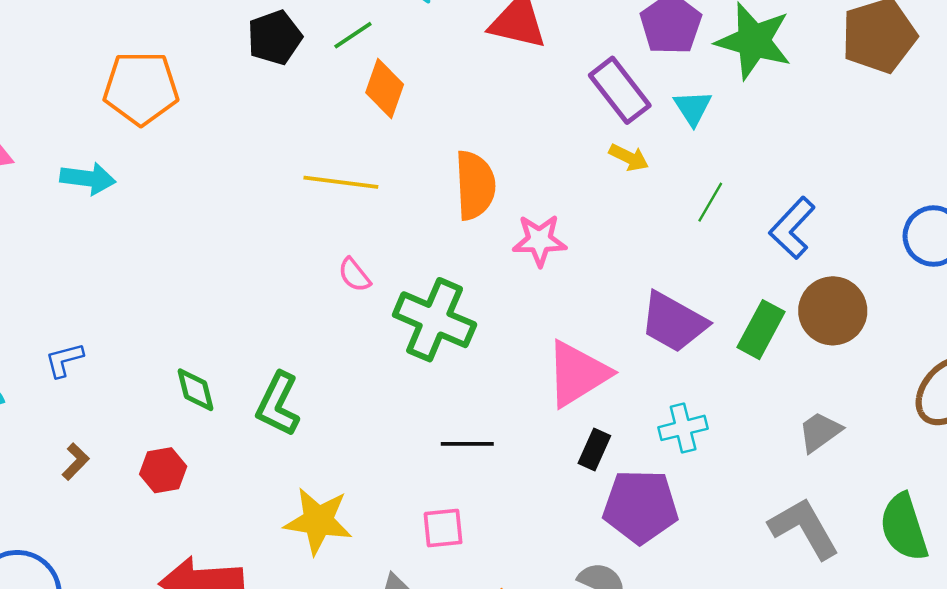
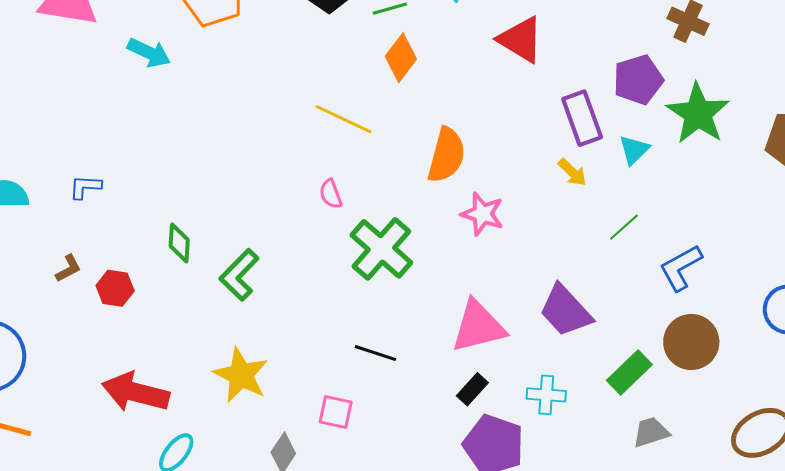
green rectangle: (761, 330) -> (629, 372), moved
red hexagon: (163, 470) -> (115, 288), moved

